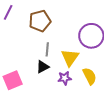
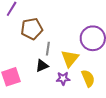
brown pentagon: (40, 21) -> (32, 29), moved

